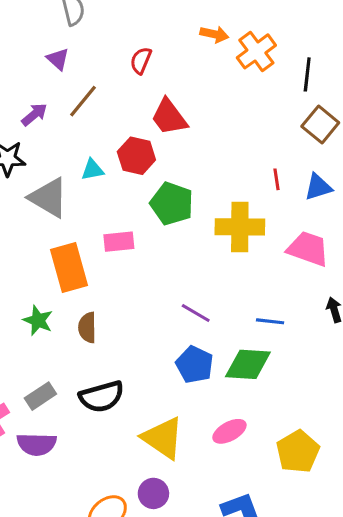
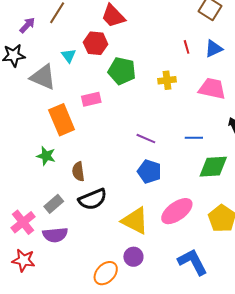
cyan triangle: (92, 170) -> (69, 56), turned -49
yellow cross: (240, 227) -> (167, 80), size x0.6
brown semicircle: (87, 328) -> (78, 171), moved
green diamond: (248, 364) -> (213, 167), moved
pink ellipse: (229, 431) -> (177, 211), size x1.5

